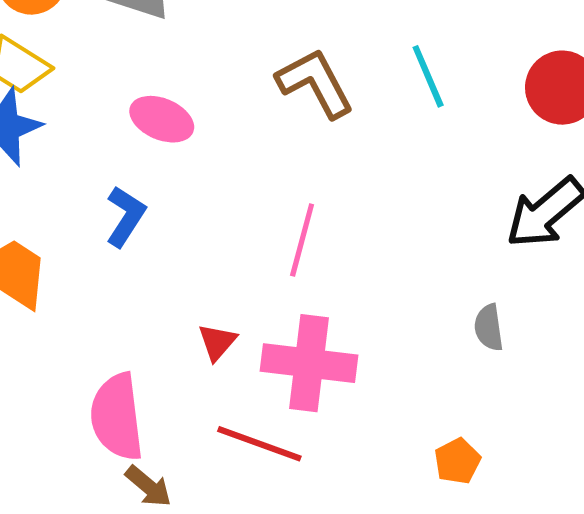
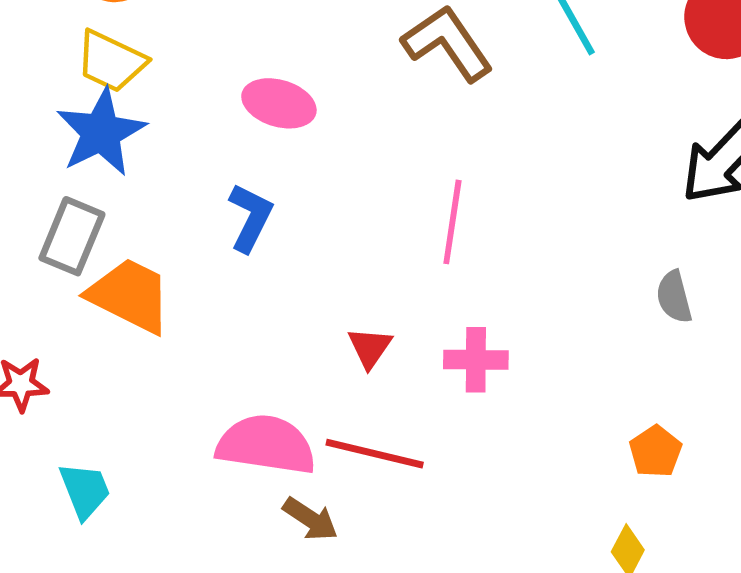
pink cross: (309, 363) -> (476, 360), size x0.6
pink semicircle: (117, 417) -> (266, 445), turned 112
red line: (259, 444) -> (375, 454), moved

